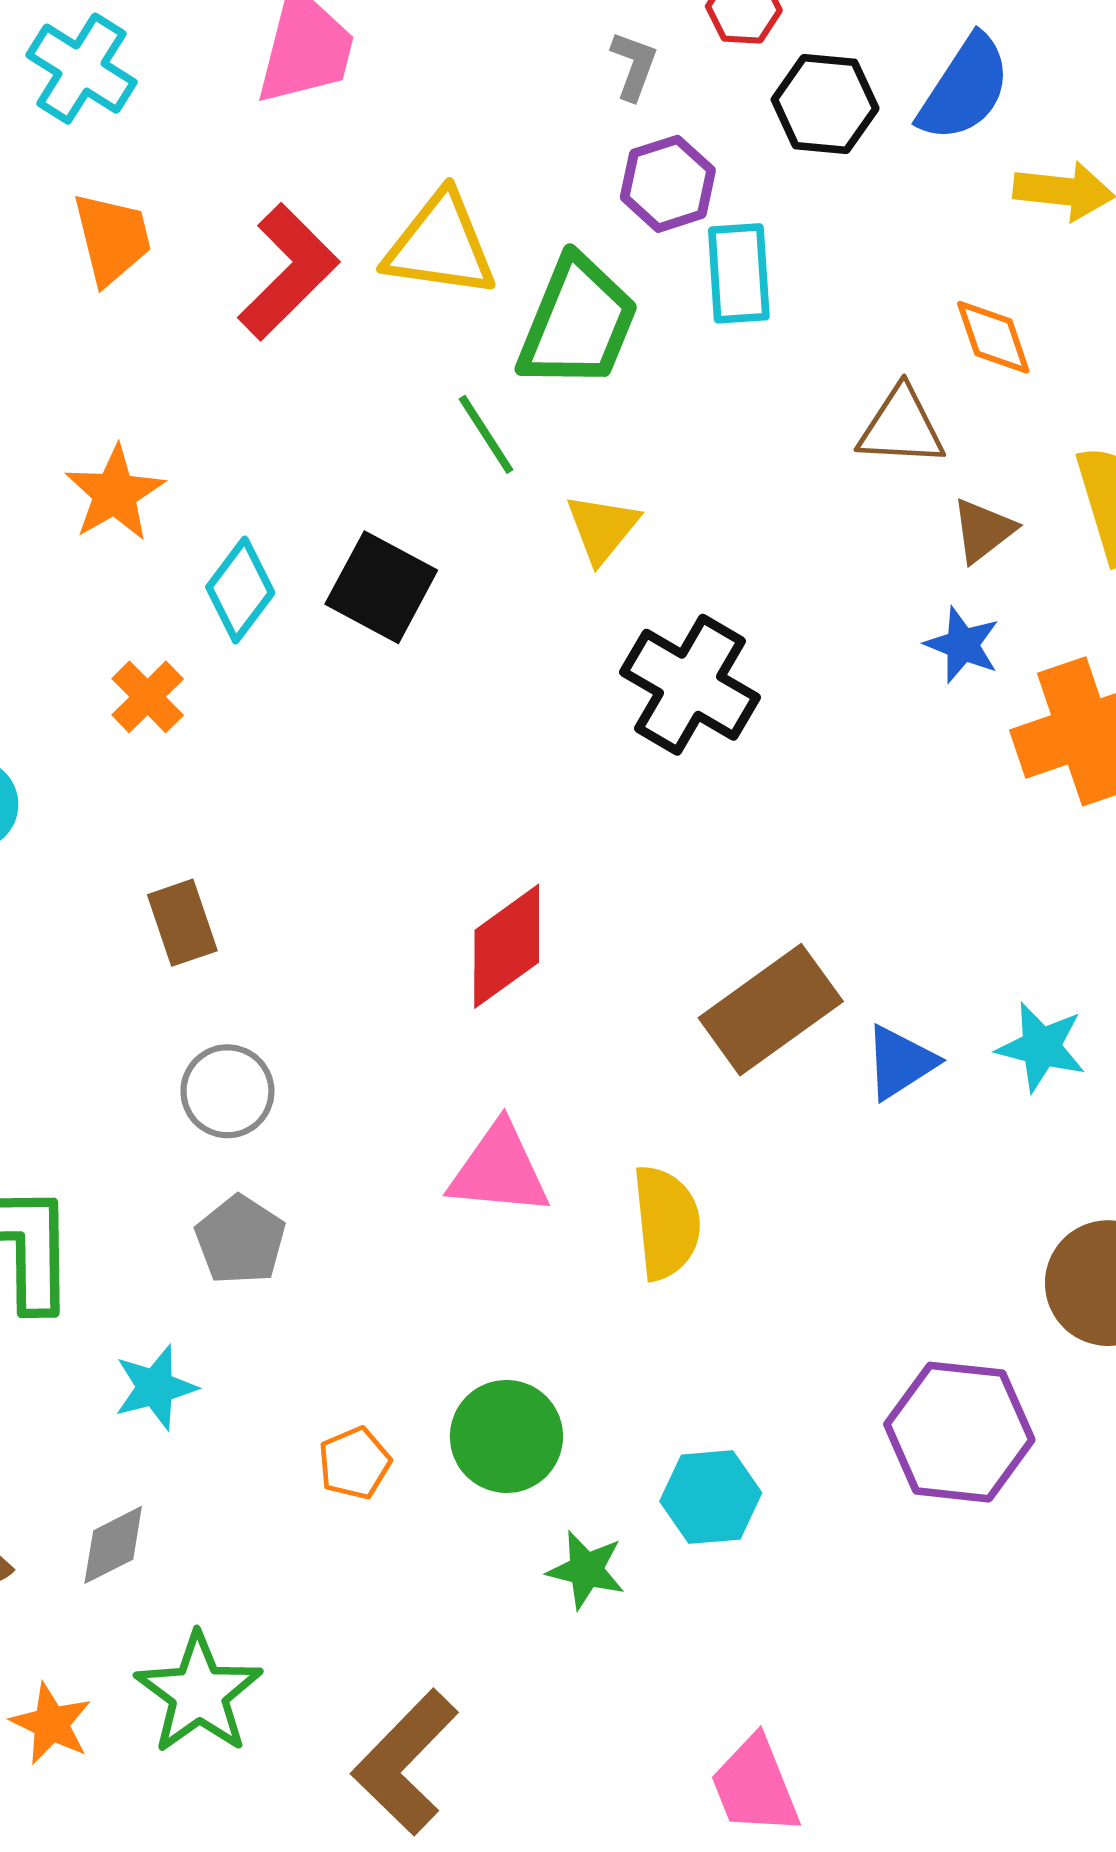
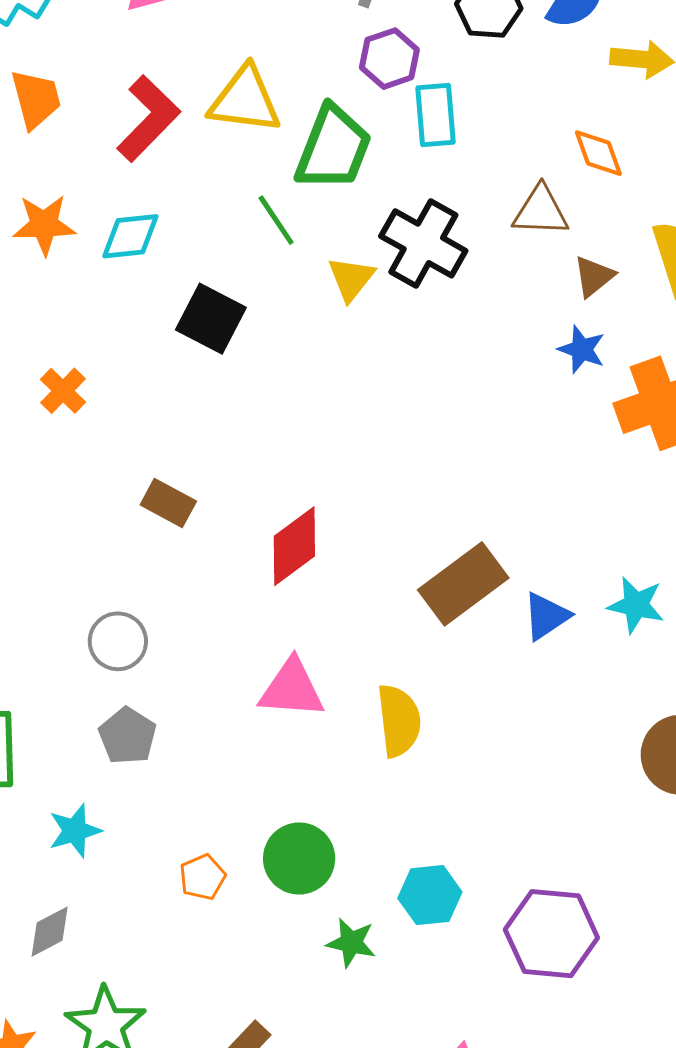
orange star: (115, 493) -> (44, 225), moved, turned 30
cyan diamond: (240, 590) -> (130, 236), moved, turned 48
black cross: (690, 685) -> (423, 243), moved
brown rectangle: (182, 923) -> (168, 503), moved, turned -42
purple hexagon: (959, 1432) -> (551, 934), moved

